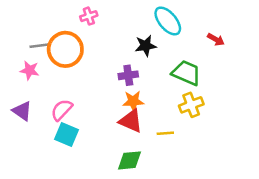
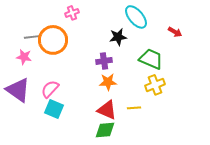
purple triangle: (22, 111) -> (18, 90), size x1.5
red triangle: (131, 121) -> (107, 110), moved

